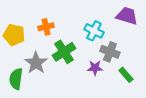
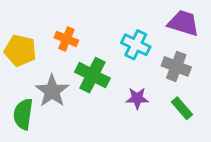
orange cross: (46, 27) -> (66, 39), turned 35
green cross: (64, 52) -> (92, 75), turned -30
gray cross: (110, 52) -> (176, 66), moved

